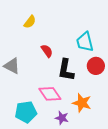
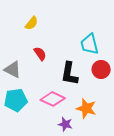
red semicircle: (47, 51) -> (40, 54), moved
pink diamond: (50, 94) -> (53, 99), turned -30
cyan pentagon: (26, 112) -> (16, 100), moved

